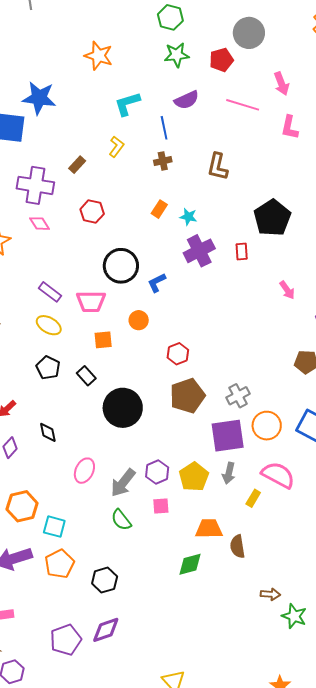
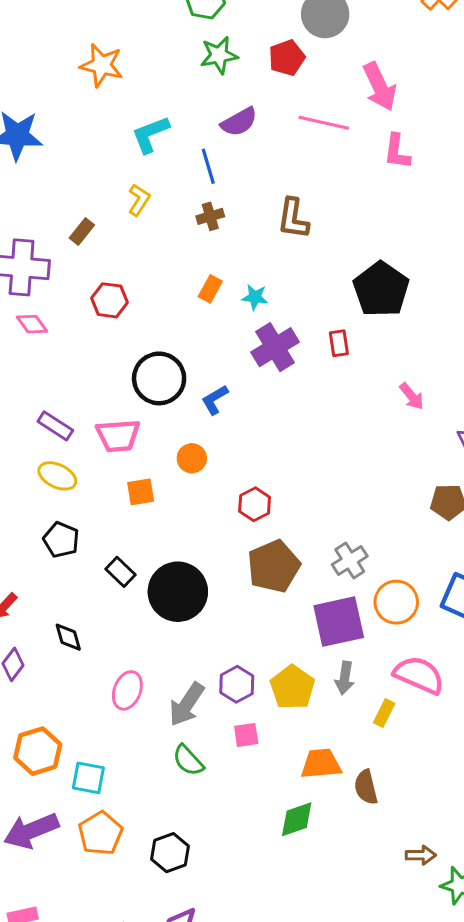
pink arrow: (281, 84) -> (380, 87), size x1.4
black rectangle: (86, 376) -> (120, 572), moved

